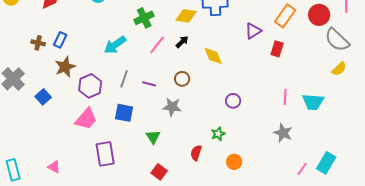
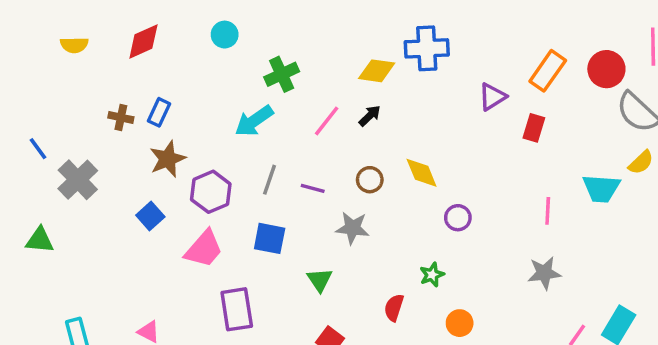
green cross: (144, 18) -> (282, 74), moved
yellow diamond: (213, 56) -> (422, 173), moved
blue square: (43, 97) -> (150, 216), moved
cyan trapezoid: (313, 102) -> (601, 188), moved
gray star: (283, 133) -> (544, 273), turned -30

